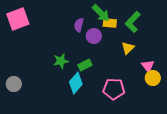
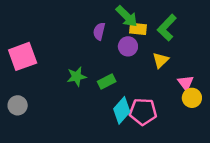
pink square: (18, 19) -> (23, 56), moved
purple circle: (94, 36) -> (128, 46), moved
cyan diamond: (76, 83) -> (122, 110), moved

